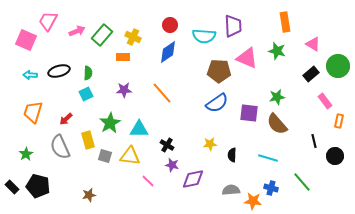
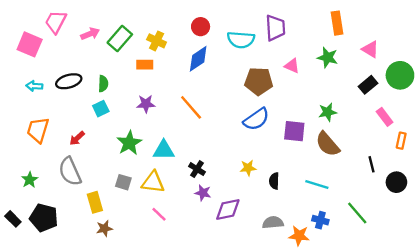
pink triangle: (247, 58) -> (292, 66), size x0.6
yellow rectangle: (88, 140) -> (95, 202), moved
pink line: (148, 181) -> (159, 214), moved

